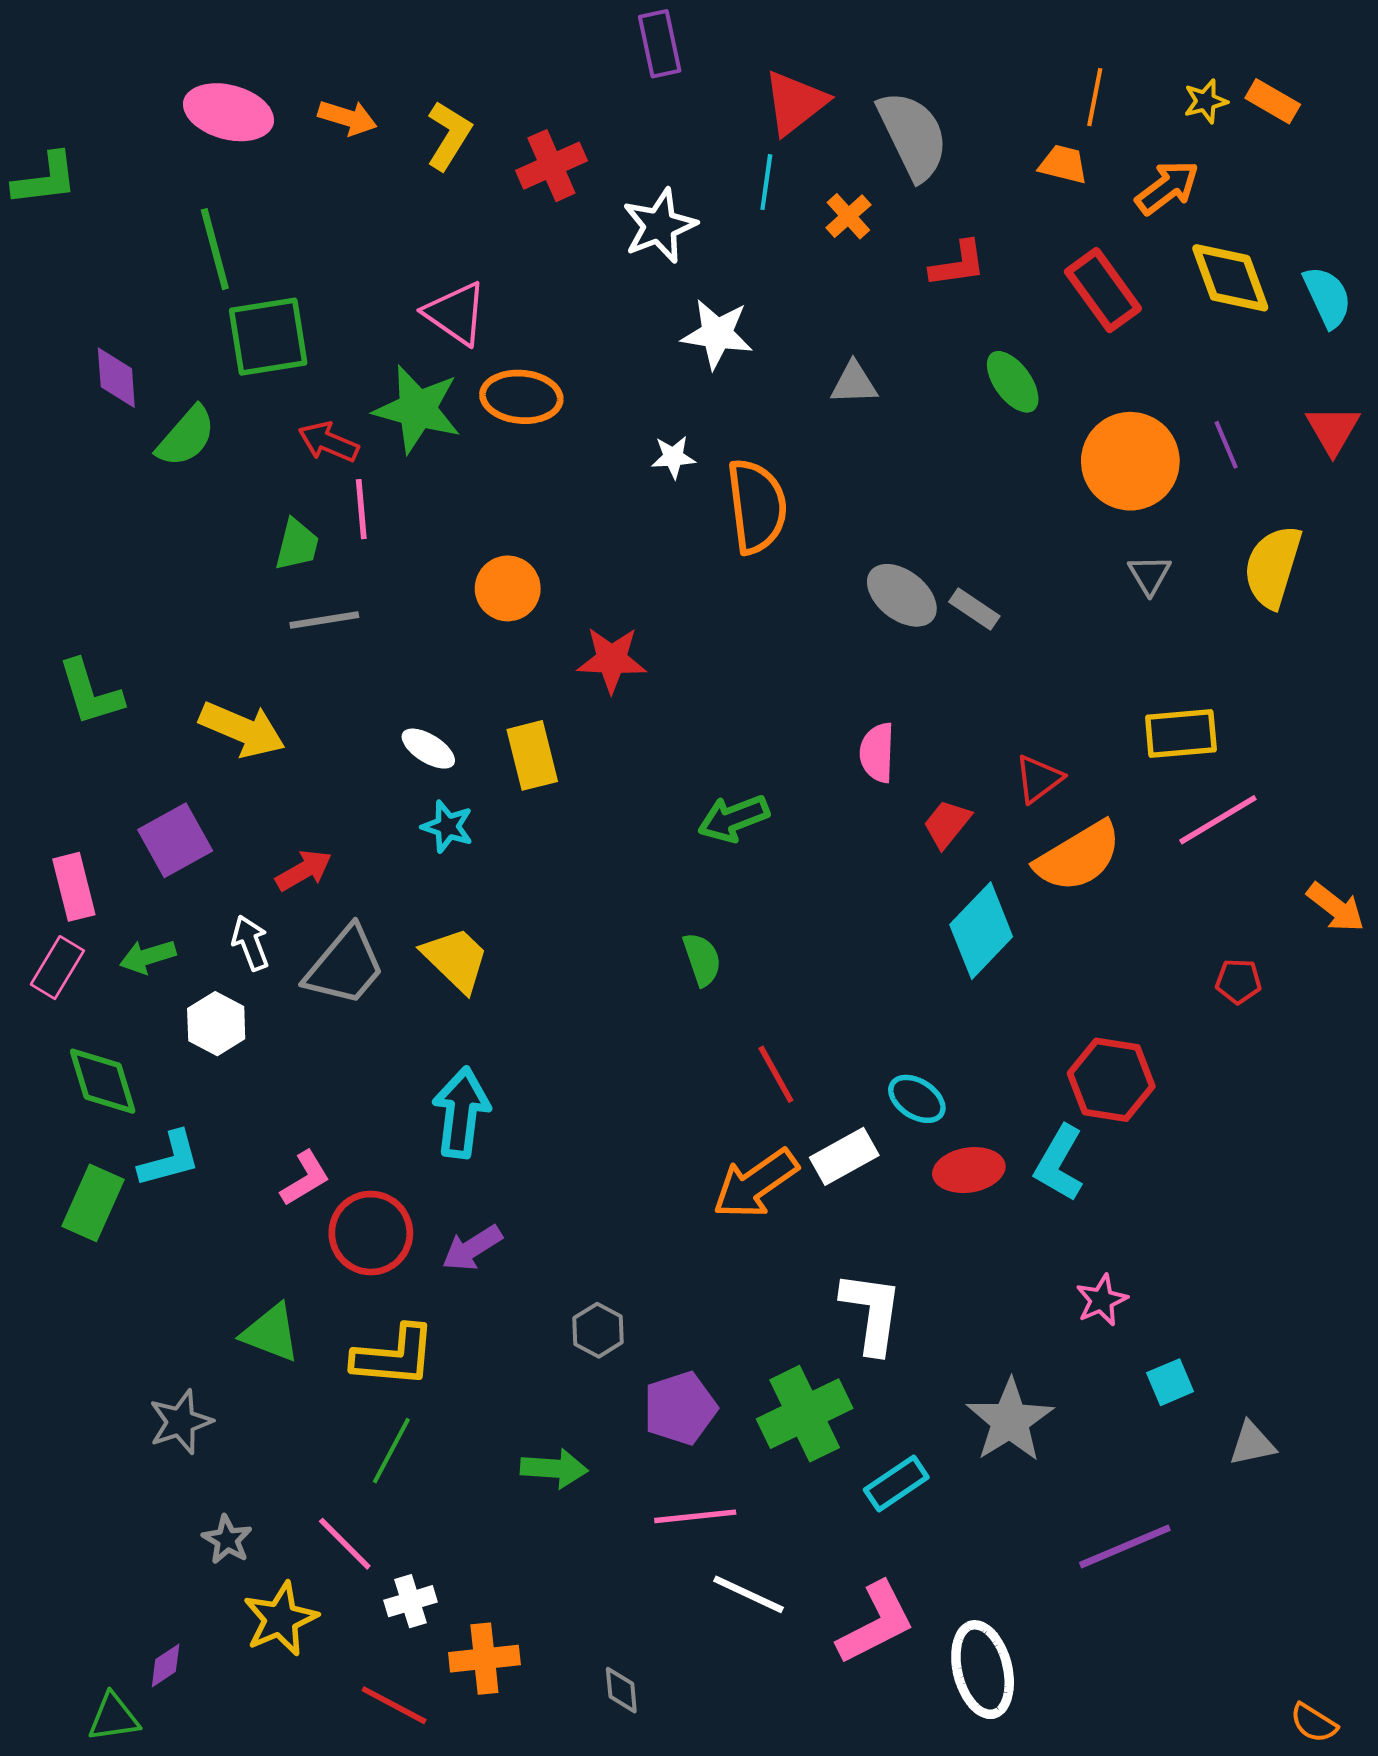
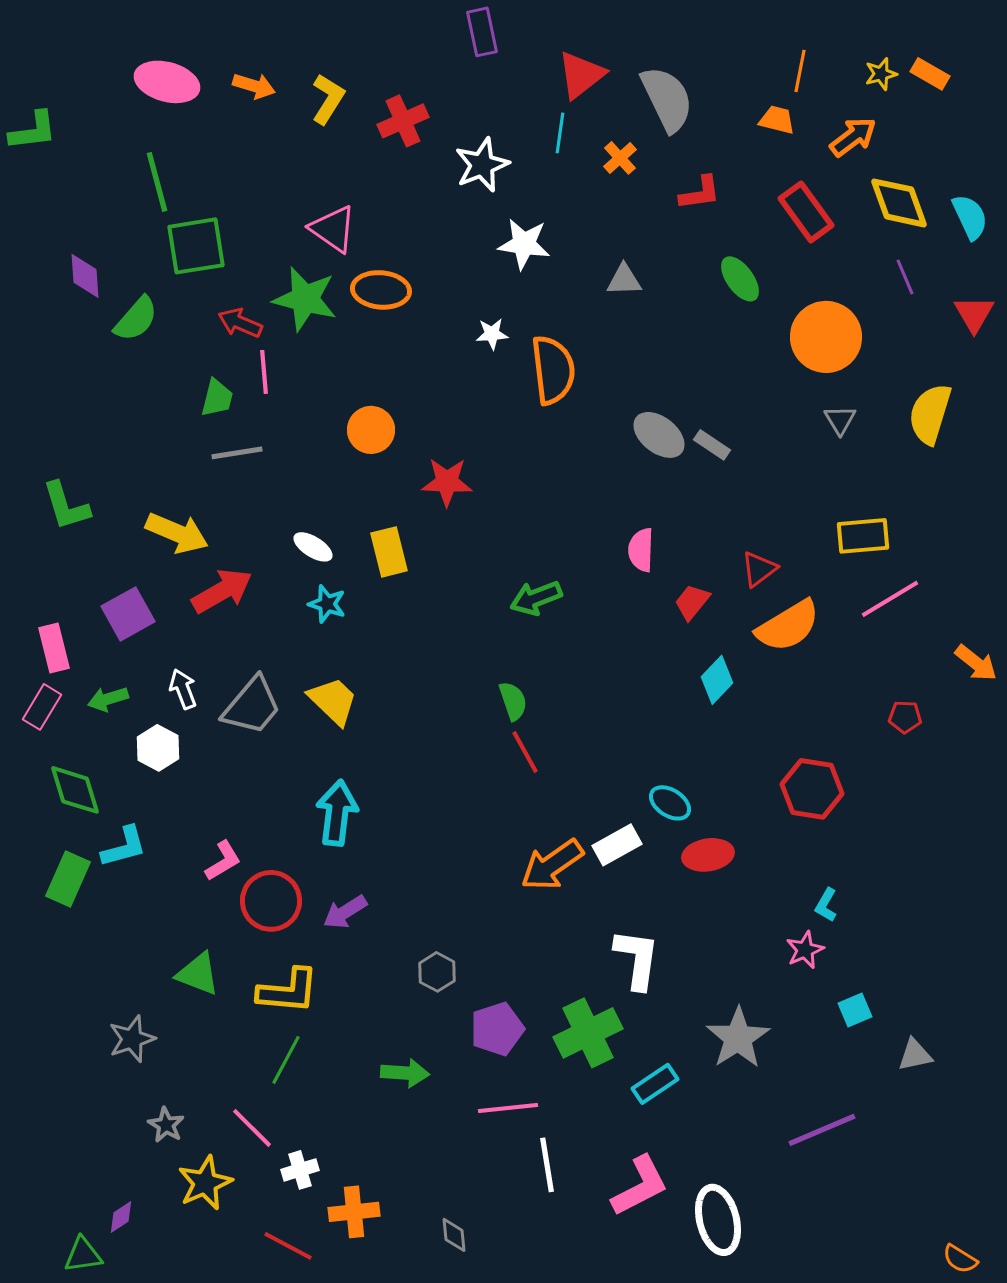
purple line: (1226, 445) -> (905, 277), moved
red arrow: (304, 870) -> (222, 591), moved, size x1.5
cyan diamond: (981, 931) -> (717, 680), size x0.7
red line: (776, 1074) -> (525, 752), moved
cyan L-shape: (1059, 1163) -> (826, 905), moved, size x0.6
white line: (749, 1594) -> (547, 1165), turned 56

